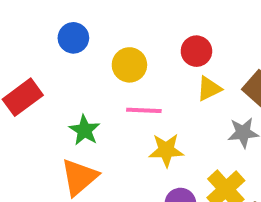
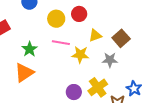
red circle: (196, 51) -> (79, 14), moved
yellow star: (166, 150) -> (80, 55), moved

